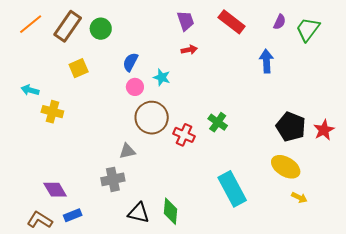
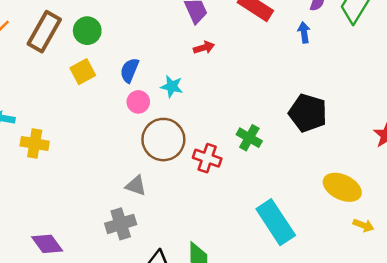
blue arrow: (266, 61) -> (304, 32), moved, size x0.7
yellow square: (79, 68) -> (83, 72), moved
black pentagon: (291, 127) -> (308, 113), moved
gray triangle: (127, 151) -> (136, 186), turned 36

